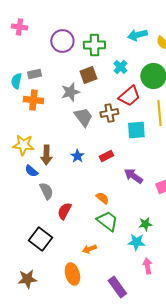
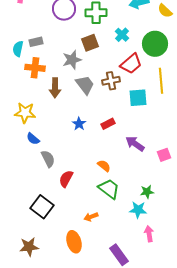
brown arrow: (46, 155) -> (55, 88), moved

